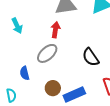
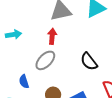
cyan arrow: (17, 26) -> (14, 34), turned -70

